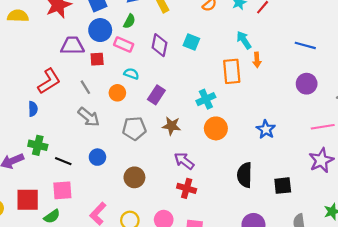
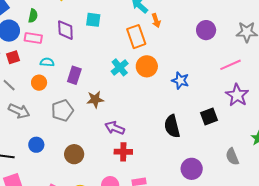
orange circle: (216, 128) -> (147, 66), moved
black square: (283, 186) -> (209, 117), moved

